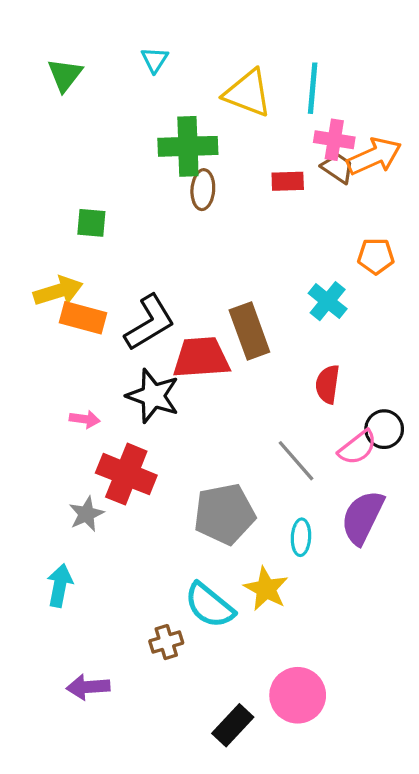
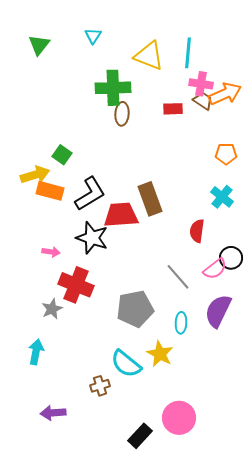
green square: (91, 223) -> (62, 155), moved, turned 30
cyan cross: (328, 301) -> (222, 197), moved

